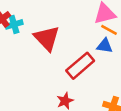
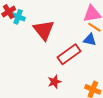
cyan cross: (14, 24) -> (18, 17), turned 32

